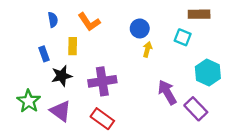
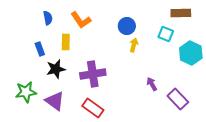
cyan hexagon: (208, 73) -> (191, 53), moved
purple arrow: (167, 92) -> (152, 84), size x0.6
green star: (29, 101) -> (26, 92), turned 30

